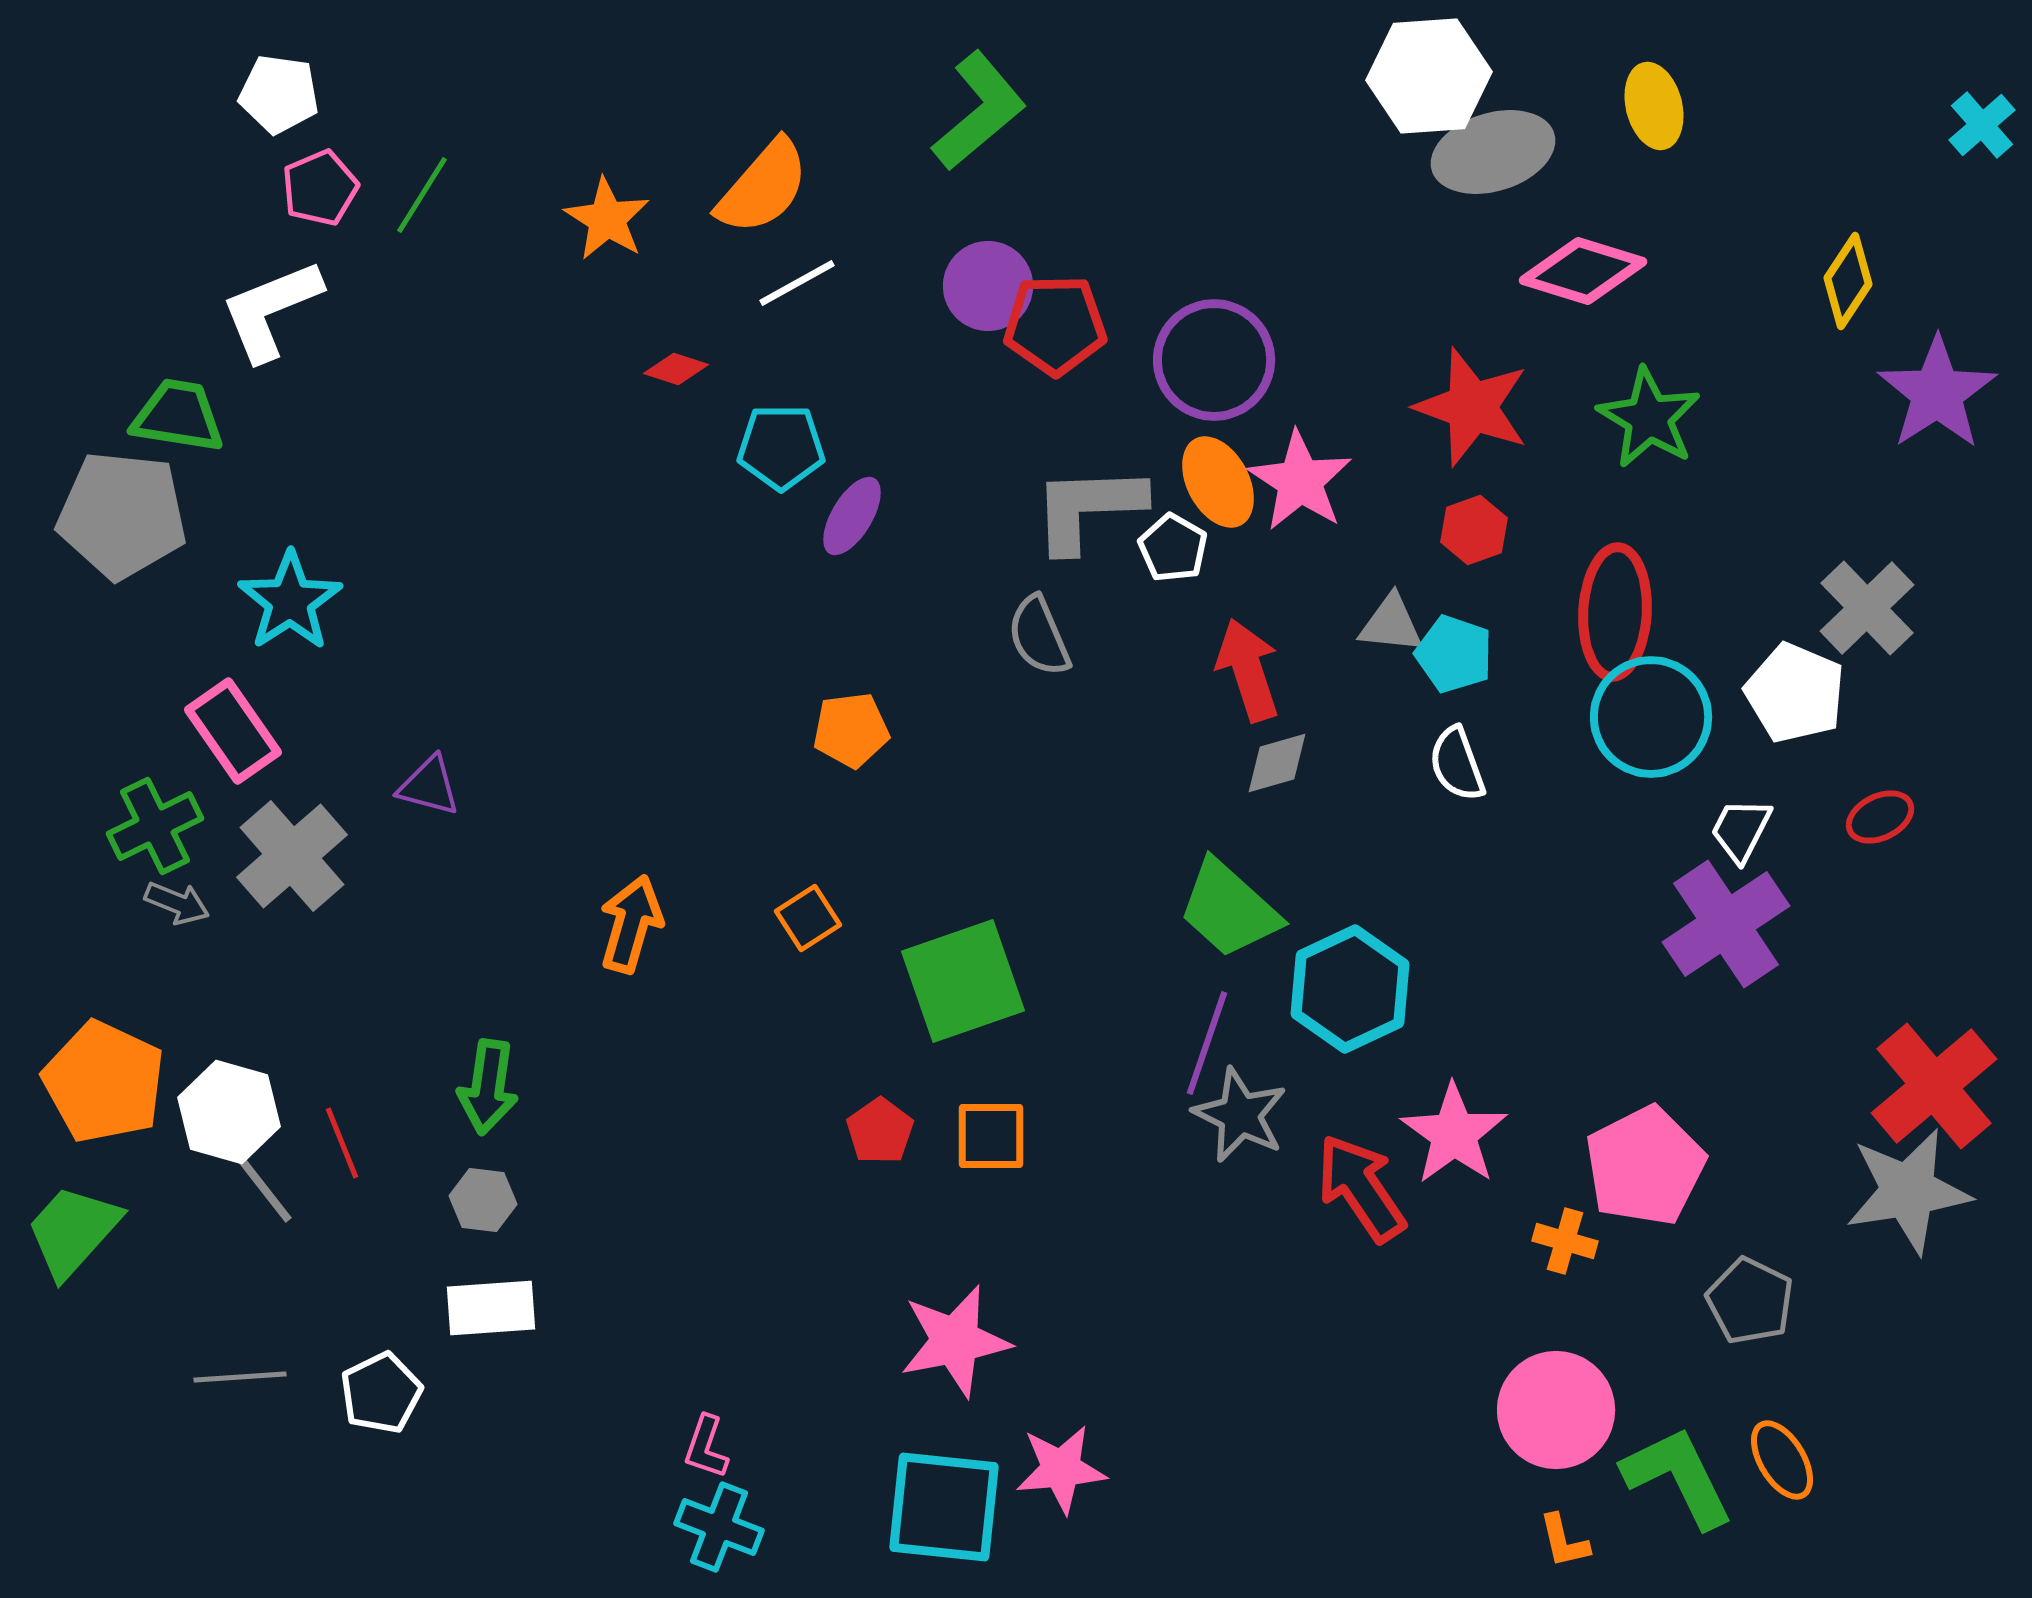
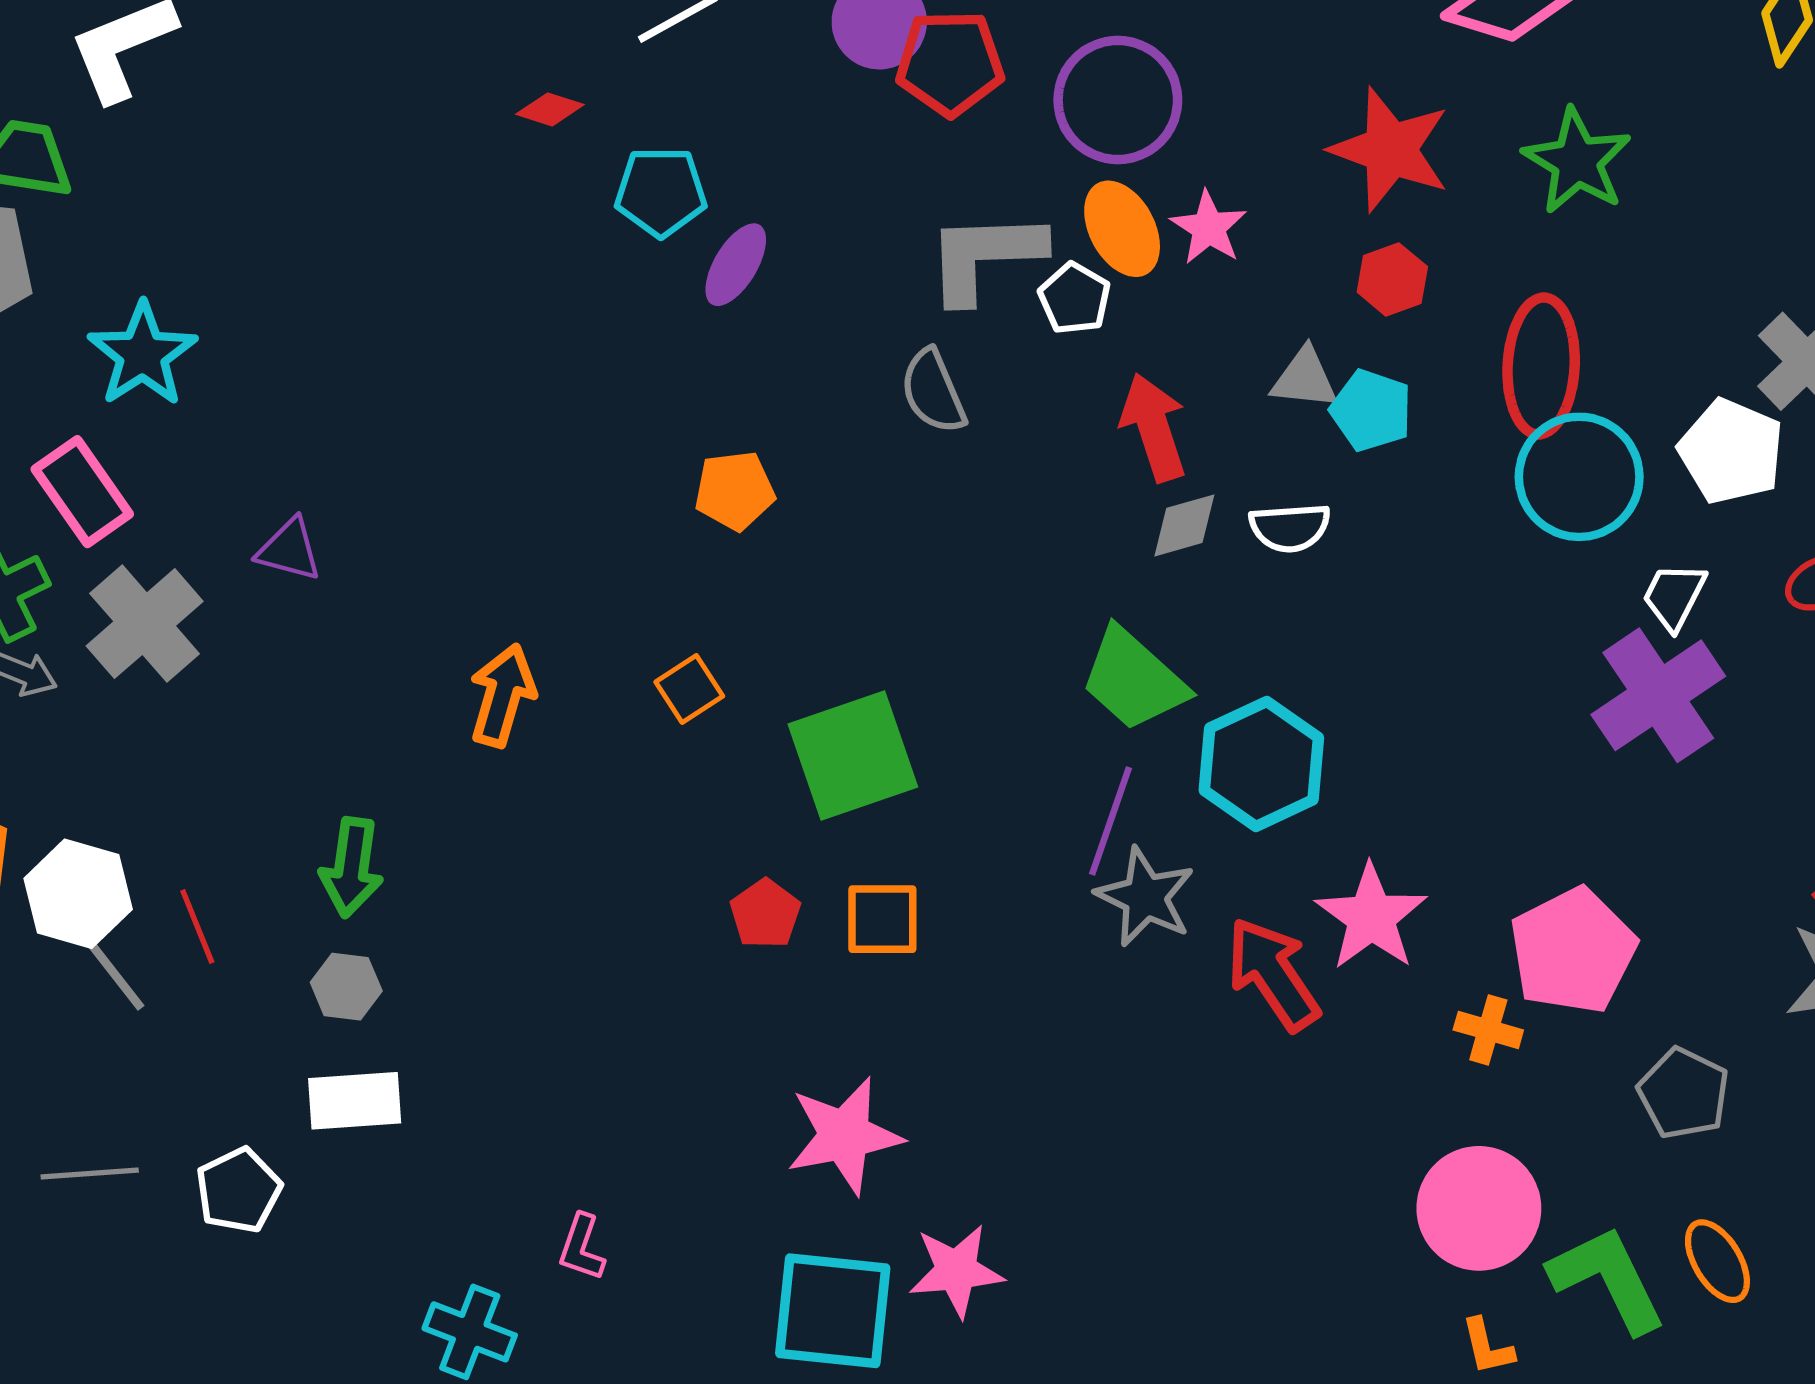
pink star: (1300, 481) -> (1209, 228), size x0.7
white semicircle: (1457, 764) -> (1290, 528), moved, turned -74
cyan cross: (719, 1527) -> (470, 1332), moved

